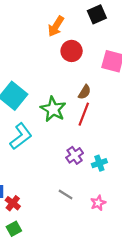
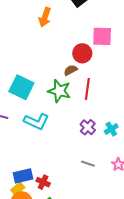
red circle: (72, 51) -> (82, 53), moved
brown semicircle: (85, 92) -> (71, 70), moved, turned -136
cyan L-shape: (21, 136) -> (36, 121), turned 75

